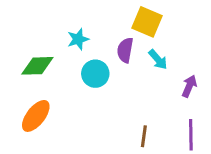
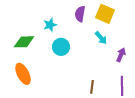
yellow square: (147, 22) -> (105, 14), moved
purple semicircle: (125, 50) -> (80, 14), moved
orange ellipse: (36, 116) -> (23, 74), turned -65

